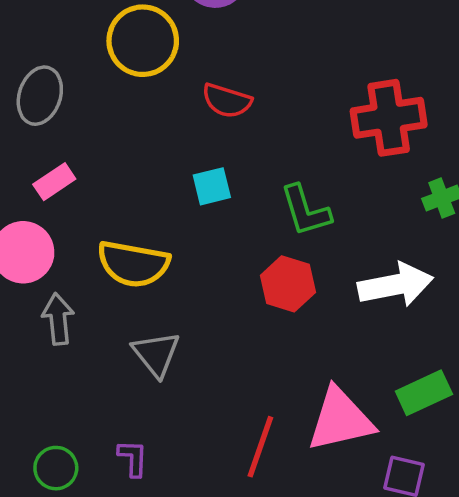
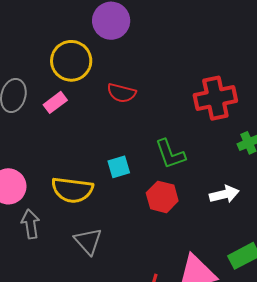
pink rectangle: (54, 182) -> (55, 102), moved
cyan square: (212, 186) -> (119, 167), moved
white arrow: (395, 285) -> (224, 194), size x0.7

